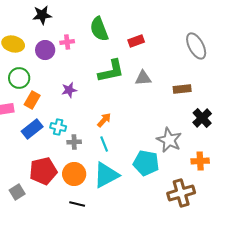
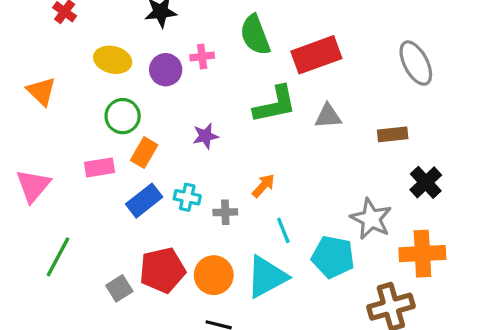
red rectangle: (136, 41) -> (316, 55), size x1.8
gray cross: (74, 142) -> (225, 212), moved
cyan line: (104, 144) -> (283, 230), moved
orange cross: (200, 161) -> (422, 254), size x1.5
gray square: (17, 192) -> (119, 288), moved

